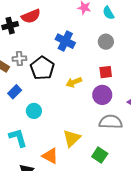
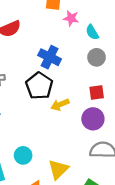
cyan semicircle: (108, 13) -> (92, 32), moved
black pentagon: (42, 68) -> (39, 86), moved
cyan circle: (34, 111) -> (23, 155), moved

